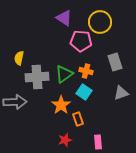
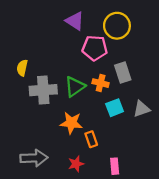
gray rectangle: (115, 62) -> (123, 73), moved
cyan square: (84, 92) -> (115, 108), moved, turned 35
gray arrow: (15, 102) -> (34, 158), moved
orange star: (61, 105) -> (71, 123), turned -30

